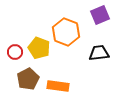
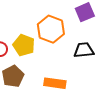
orange rectangle: (58, 86) -> (55, 83), moved

